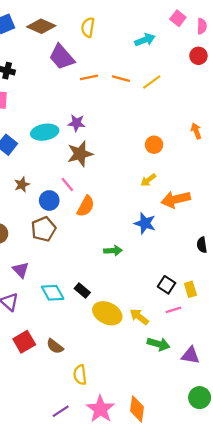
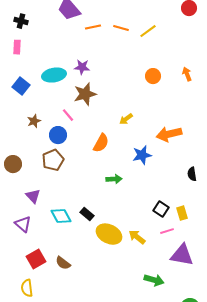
orange circle: (154, 145) -> (153, 76), moved
yellow arrow: (148, 180) -> (126, 119), moved
pink line: (67, 185) -> (68, 115), moved
orange semicircle: (86, 206) -> (101, 143), moved
blue star: (145, 223) -> (142, 155), turned -30
green arrow: (159, 344) -> (154, 280), moved
purple triangle: (190, 355) -> (182, 255), moved, size x1.4
yellow semicircle: (80, 375) -> (27, 288), moved

